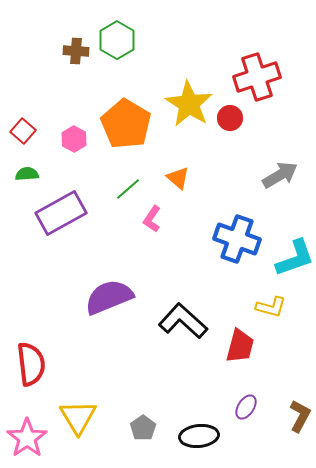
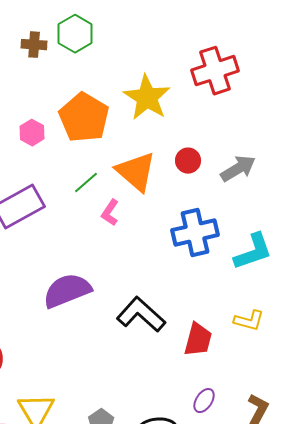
red circle: (230, 118) -> (188, 161), moved
orange triangle: (178, 178) -> (136, 172), size x1.8
blue cross: (237, 239) -> (195, 233), turned -33
yellow L-shape: (271, 307) -> (249, 321), moved

